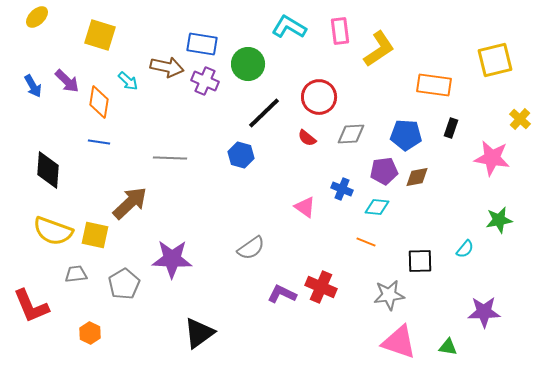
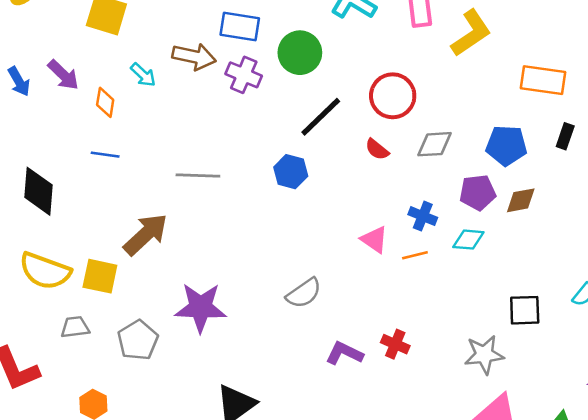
orange diamond: (99, 102) -> (105, 102), size x0.7
orange line: (366, 242) -> (415, 255), moved, turned -36
red cross: (321, 287) -> (395, 344), size x0.7

